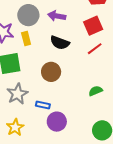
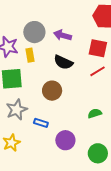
red square: (93, 26) -> (98, 48), turned 30
purple circle: (57, 122) -> (65, 140), moved

